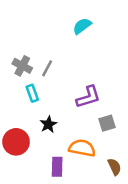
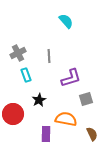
cyan semicircle: (82, 26) -> (66, 21), turned 84
gray cross: (22, 66) -> (18, 53), turned 35
gray line: (47, 68) -> (49, 56), moved, turned -32

